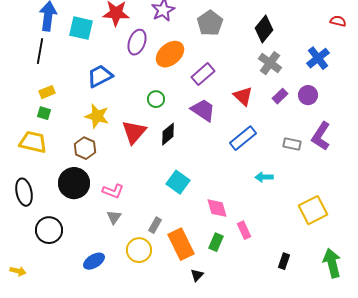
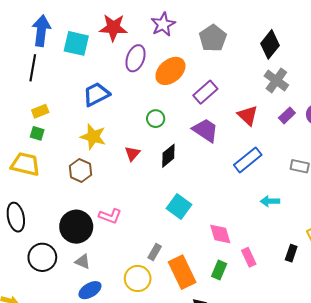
red triangle: (134, 132) -> (132, 154), size x0.6
black circle: (74, 183) -> (76, 227), moved
gray triangle: (114, 217) -> (83, 262), moved, turned -42
black rectangle: (284, 261) -> (291, 253), moved

